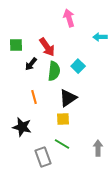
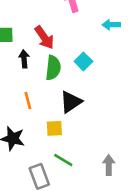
black arrow: (31, 64) -> (24, 59), turned 136
yellow square: (63, 119) -> (54, 128), moved

